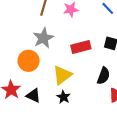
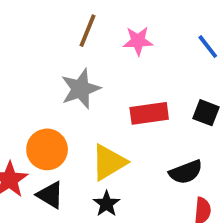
orange circle: (29, 61) -> (47, 149), moved
black semicircle: (103, 76) -> (186, 172), turned 42

